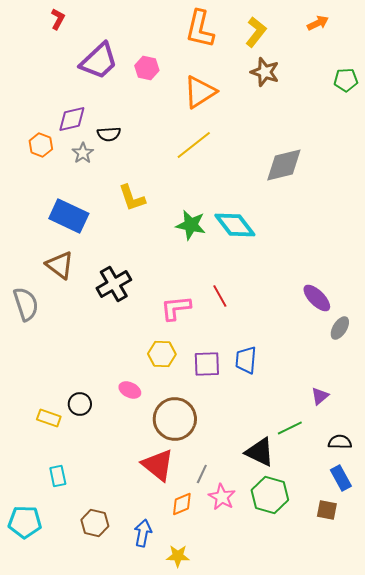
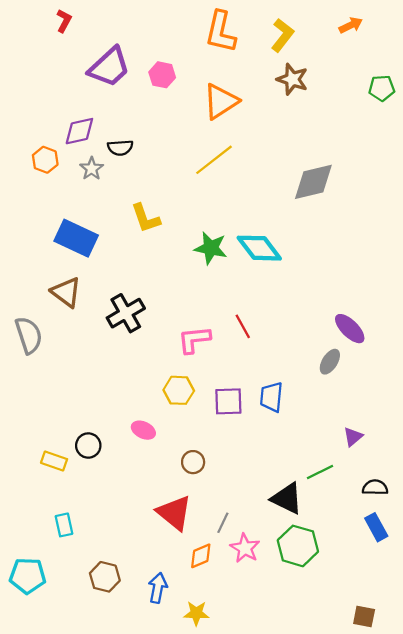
gray ellipse: (340, 328) -> (330, 362), moved
brown circle: (175, 419) -> (193, 462), size x0.5
brown square: (327, 510) -> (364, 617), moved

